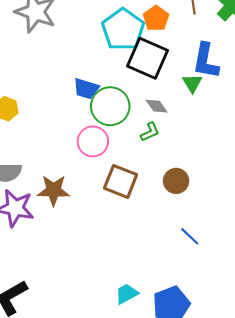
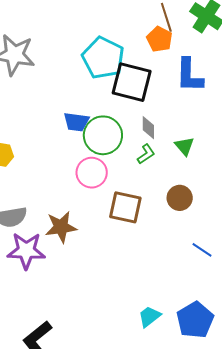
orange pentagon: (156, 18) -> (159, 39), moved
green triangle: (192, 83) -> (184, 146), moved
gray diamond: (157, 106) -> (148, 128), turned 45

